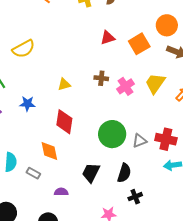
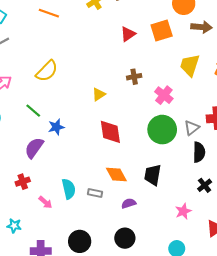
orange square: (139, 44) -> (162, 31), turned 30
pink cross: (125, 86) -> (164, 95), moved
blue star: (27, 104) -> (56, 127), moved
orange diamond: (49, 151) -> (116, 175), moved
black semicircle: (124, 173) -> (199, 152), moved

